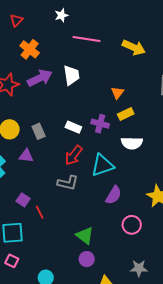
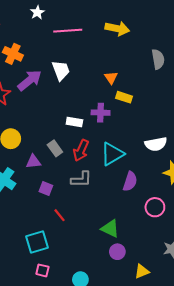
yellow rectangle: (126, 114) -> (124, 97), turned 56
gray rectangle: (39, 131) -> (55, 148), moved
white semicircle: (132, 143) -> (156, 144), moved
purple square: (23, 200) -> (46, 188), moved

